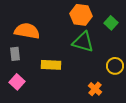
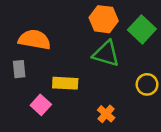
green square: (111, 23) -> (142, 29), size x1.5
pink square: (17, 82) -> (41, 105), moved
orange cross: (95, 89) -> (106, 114), moved

